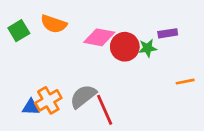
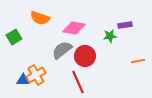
green square: (19, 31) -> (14, 37), moved
red circle: (125, 47) -> (85, 56), moved
gray semicircle: (83, 96) -> (62, 50), moved

